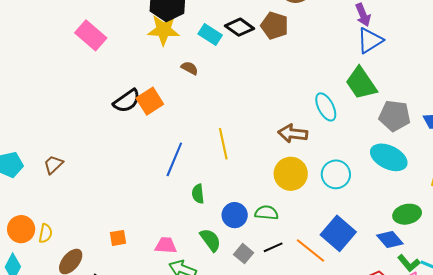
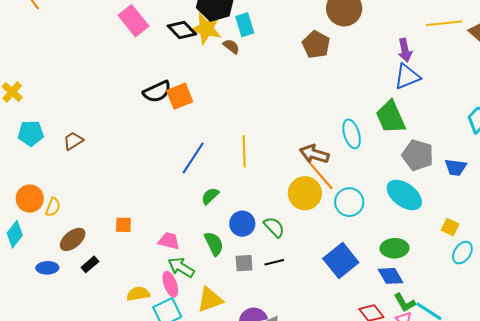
black diamond: (240, 27) -> (182, 30), moved
cyan rectangle: (210, 34) -> (245, 25), moved, turned 30
brown semicircle: (189, 68) -> (231, 46), moved
green semicircle: (198, 194) -> (210, 196), turned 42
green semicircle: (267, 213) -> (274, 227), turned 30
green ellipse: (407, 214) -> (395, 248), moved
orange line: (311, 250) -> (321, 176), moved
gray square: (244, 254) -> (244, 263), turned 36

